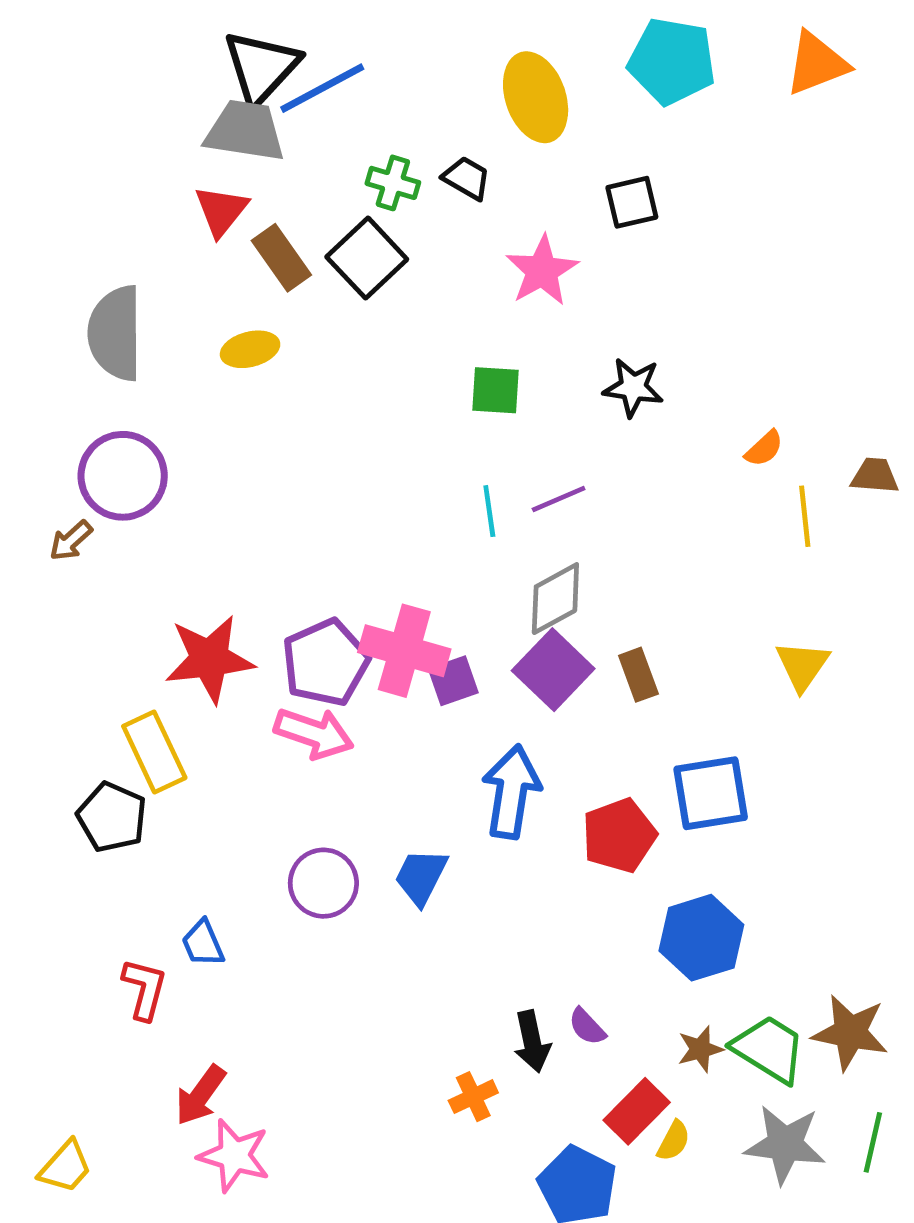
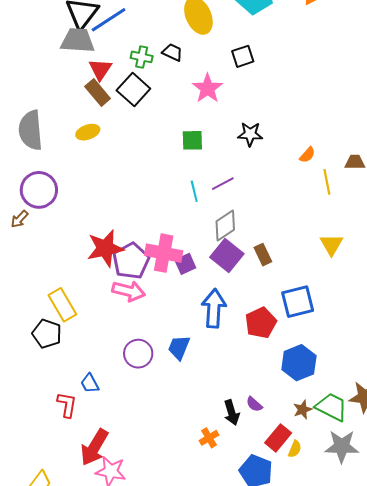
red triangle: (221, 211) -> (100, 69), moved
red star: (209, 659) -> (105, 248), moved
red arrow: (200, 1095) -> (94, 447), size x1.4

